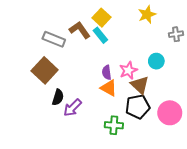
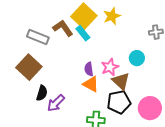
yellow star: (147, 14) -> (112, 16), moved
yellow square: (101, 18) -> (84, 16), size x1.4

